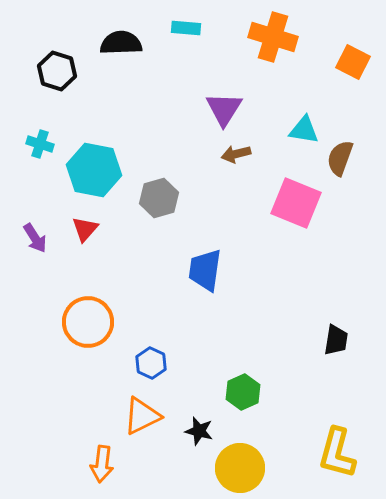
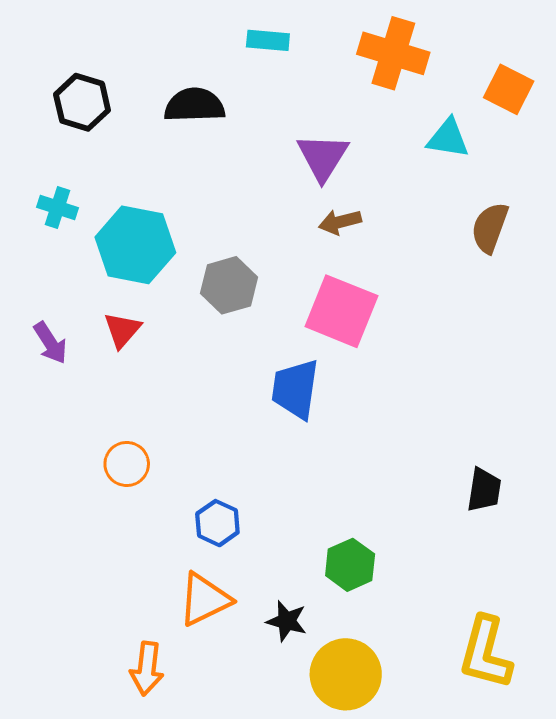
black semicircle: (121, 43) -> (194, 105), moved
cyan triangle: (304, 130) -> (448, 138), moved
pink square: (296, 203) -> (341, 311), moved
orange circle: (88, 322) -> (127, 464), size x0.6

